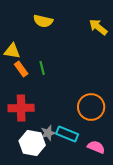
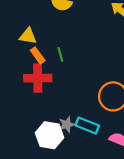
red cross: (21, 108) -> (38, 78), moved

